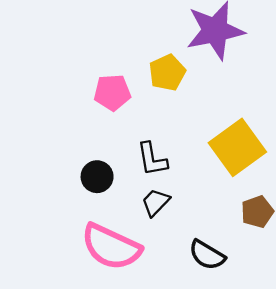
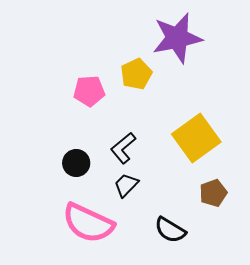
black L-shape: (152, 159) -> (123, 148), turned 60

